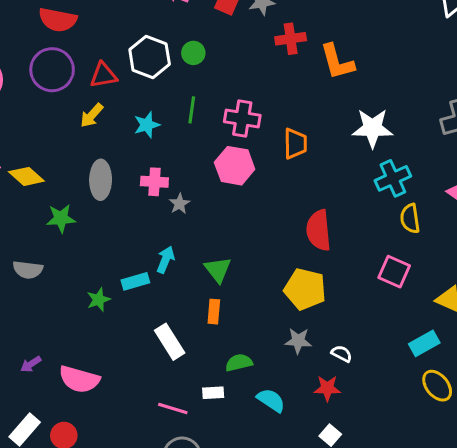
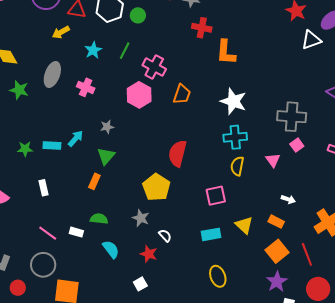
cyan star: (147, 125) -> (93, 50), turned -30
gray star: (179, 204) -> (107, 127), moved
pink square: (394, 272) -> (216, 196), turned 35
white rectangle: (170, 342) -> (44, 188), moved, size x0.7
cyan rectangle: (424, 343) -> (211, 234), moved

